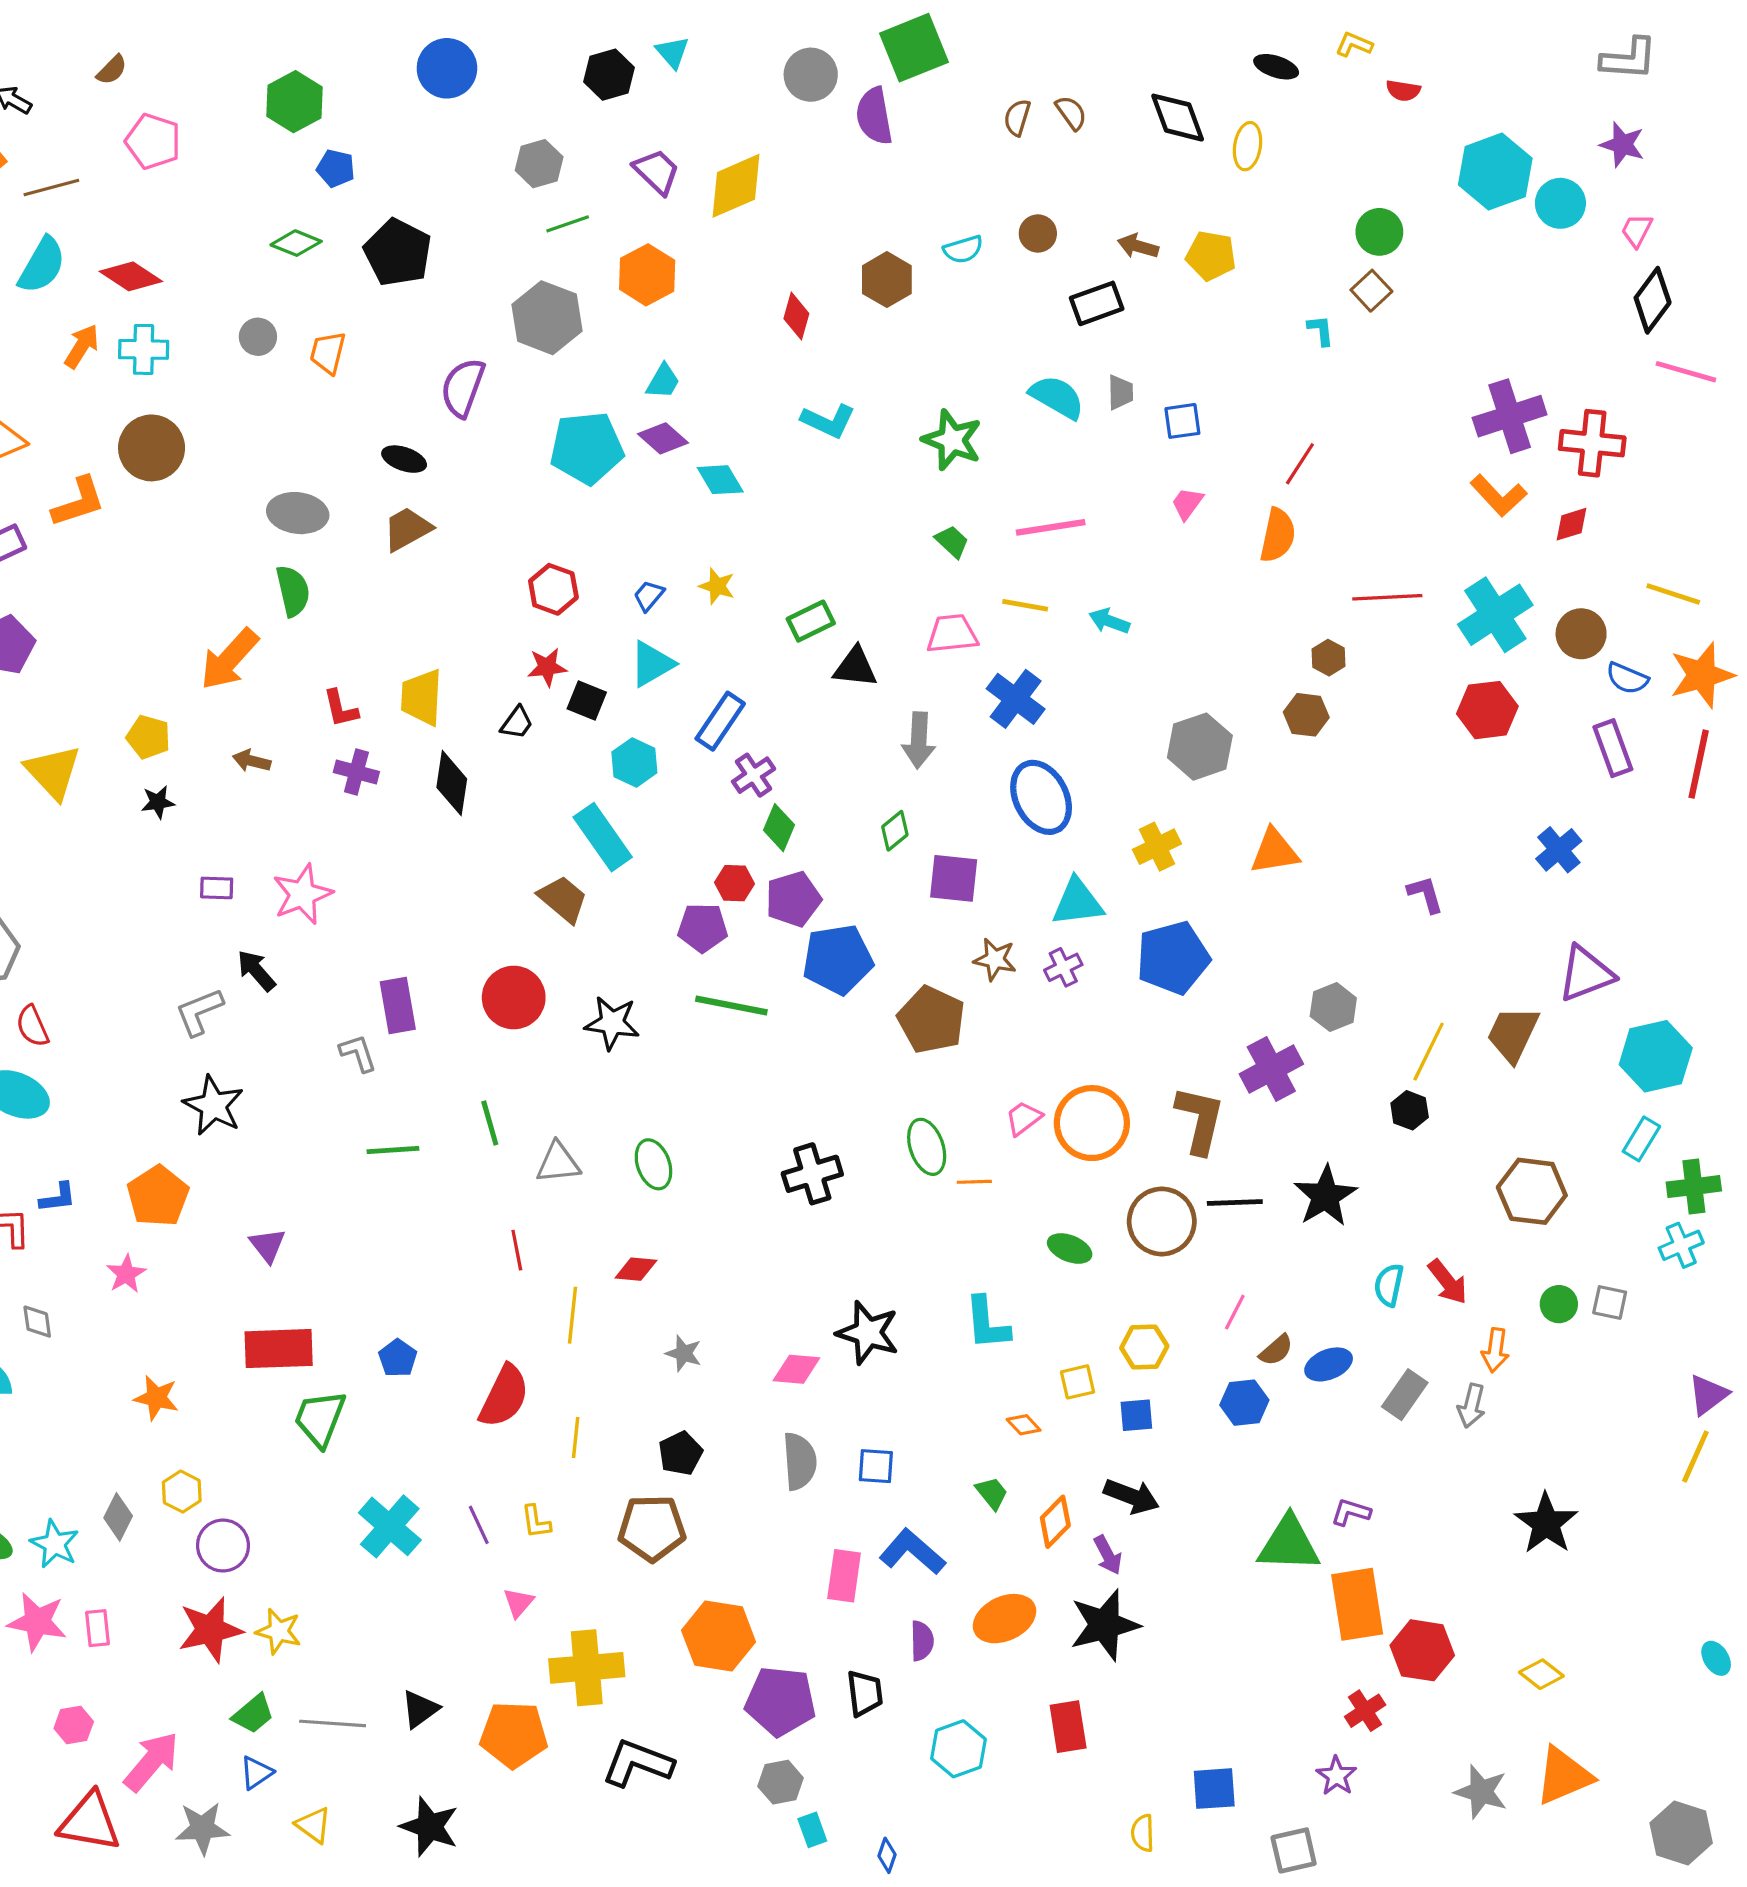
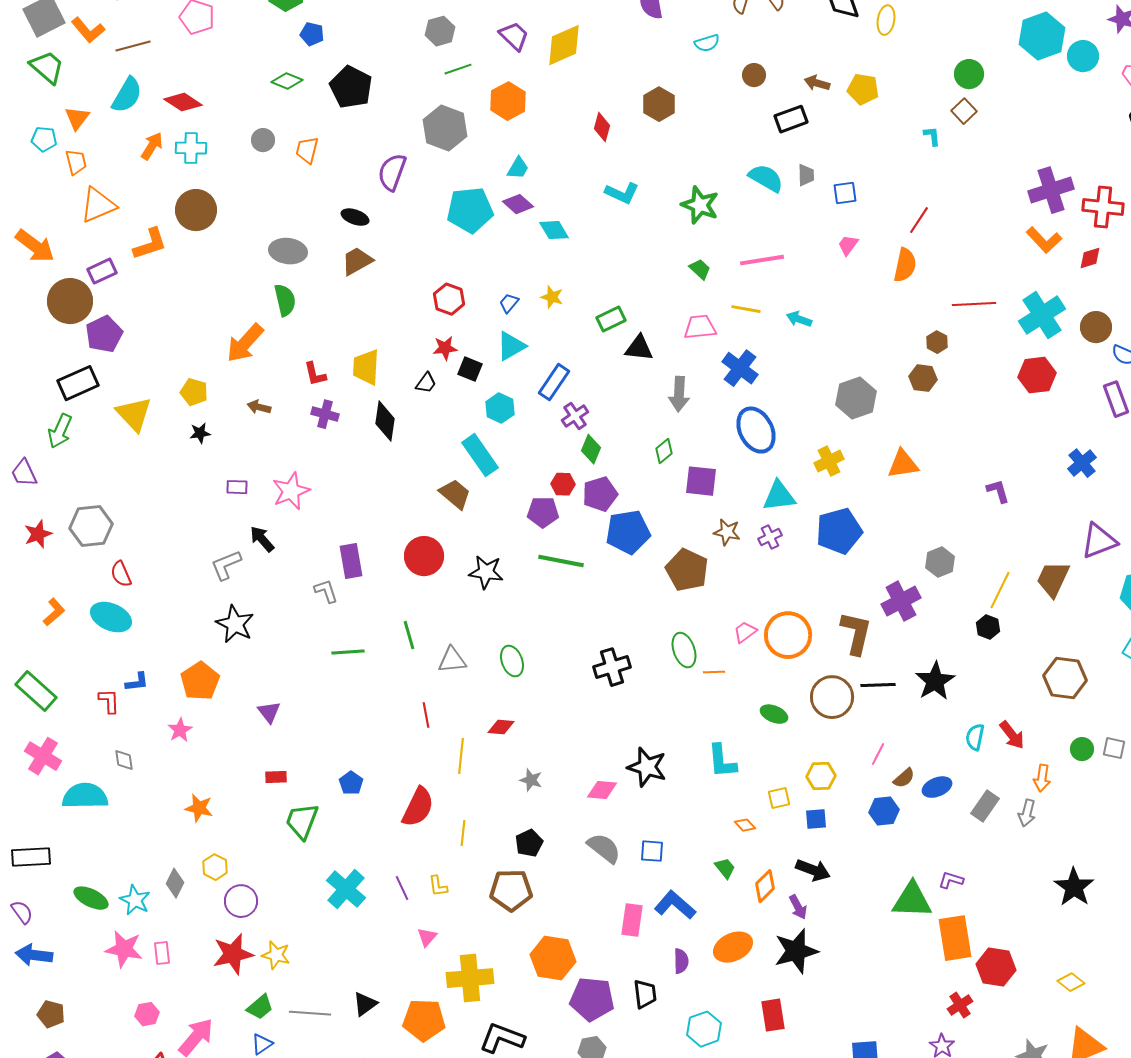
cyan semicircle: (963, 249) -> (707, 43), moved
red rectangle: (279, 1349) -> (276, 777), size x0.5
gray semicircle: (800, 1461) -> (604, 848), turned -48

